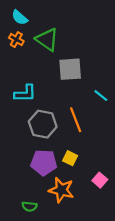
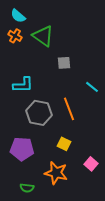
gray square: (70, 69) -> (64, 63), size x0.6
purple pentagon: (44, 163) -> (22, 149), moved

